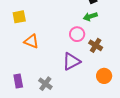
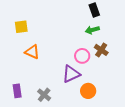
pink circle: (77, 34) -> (82, 56), moved
brown cross: (96, 45) -> (101, 50), moved
orange circle: (104, 76) -> (88, 91), moved

